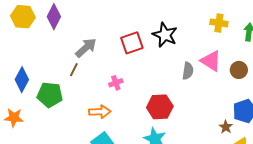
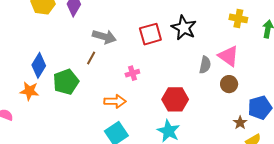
gray arrow: (86, 48) -> (104, 37), turned 55
brown circle: (239, 70) -> (229, 84), moved
green pentagon: (50, 95) -> (66, 82), turned -30
orange star: (14, 118) -> (29, 91), moved

